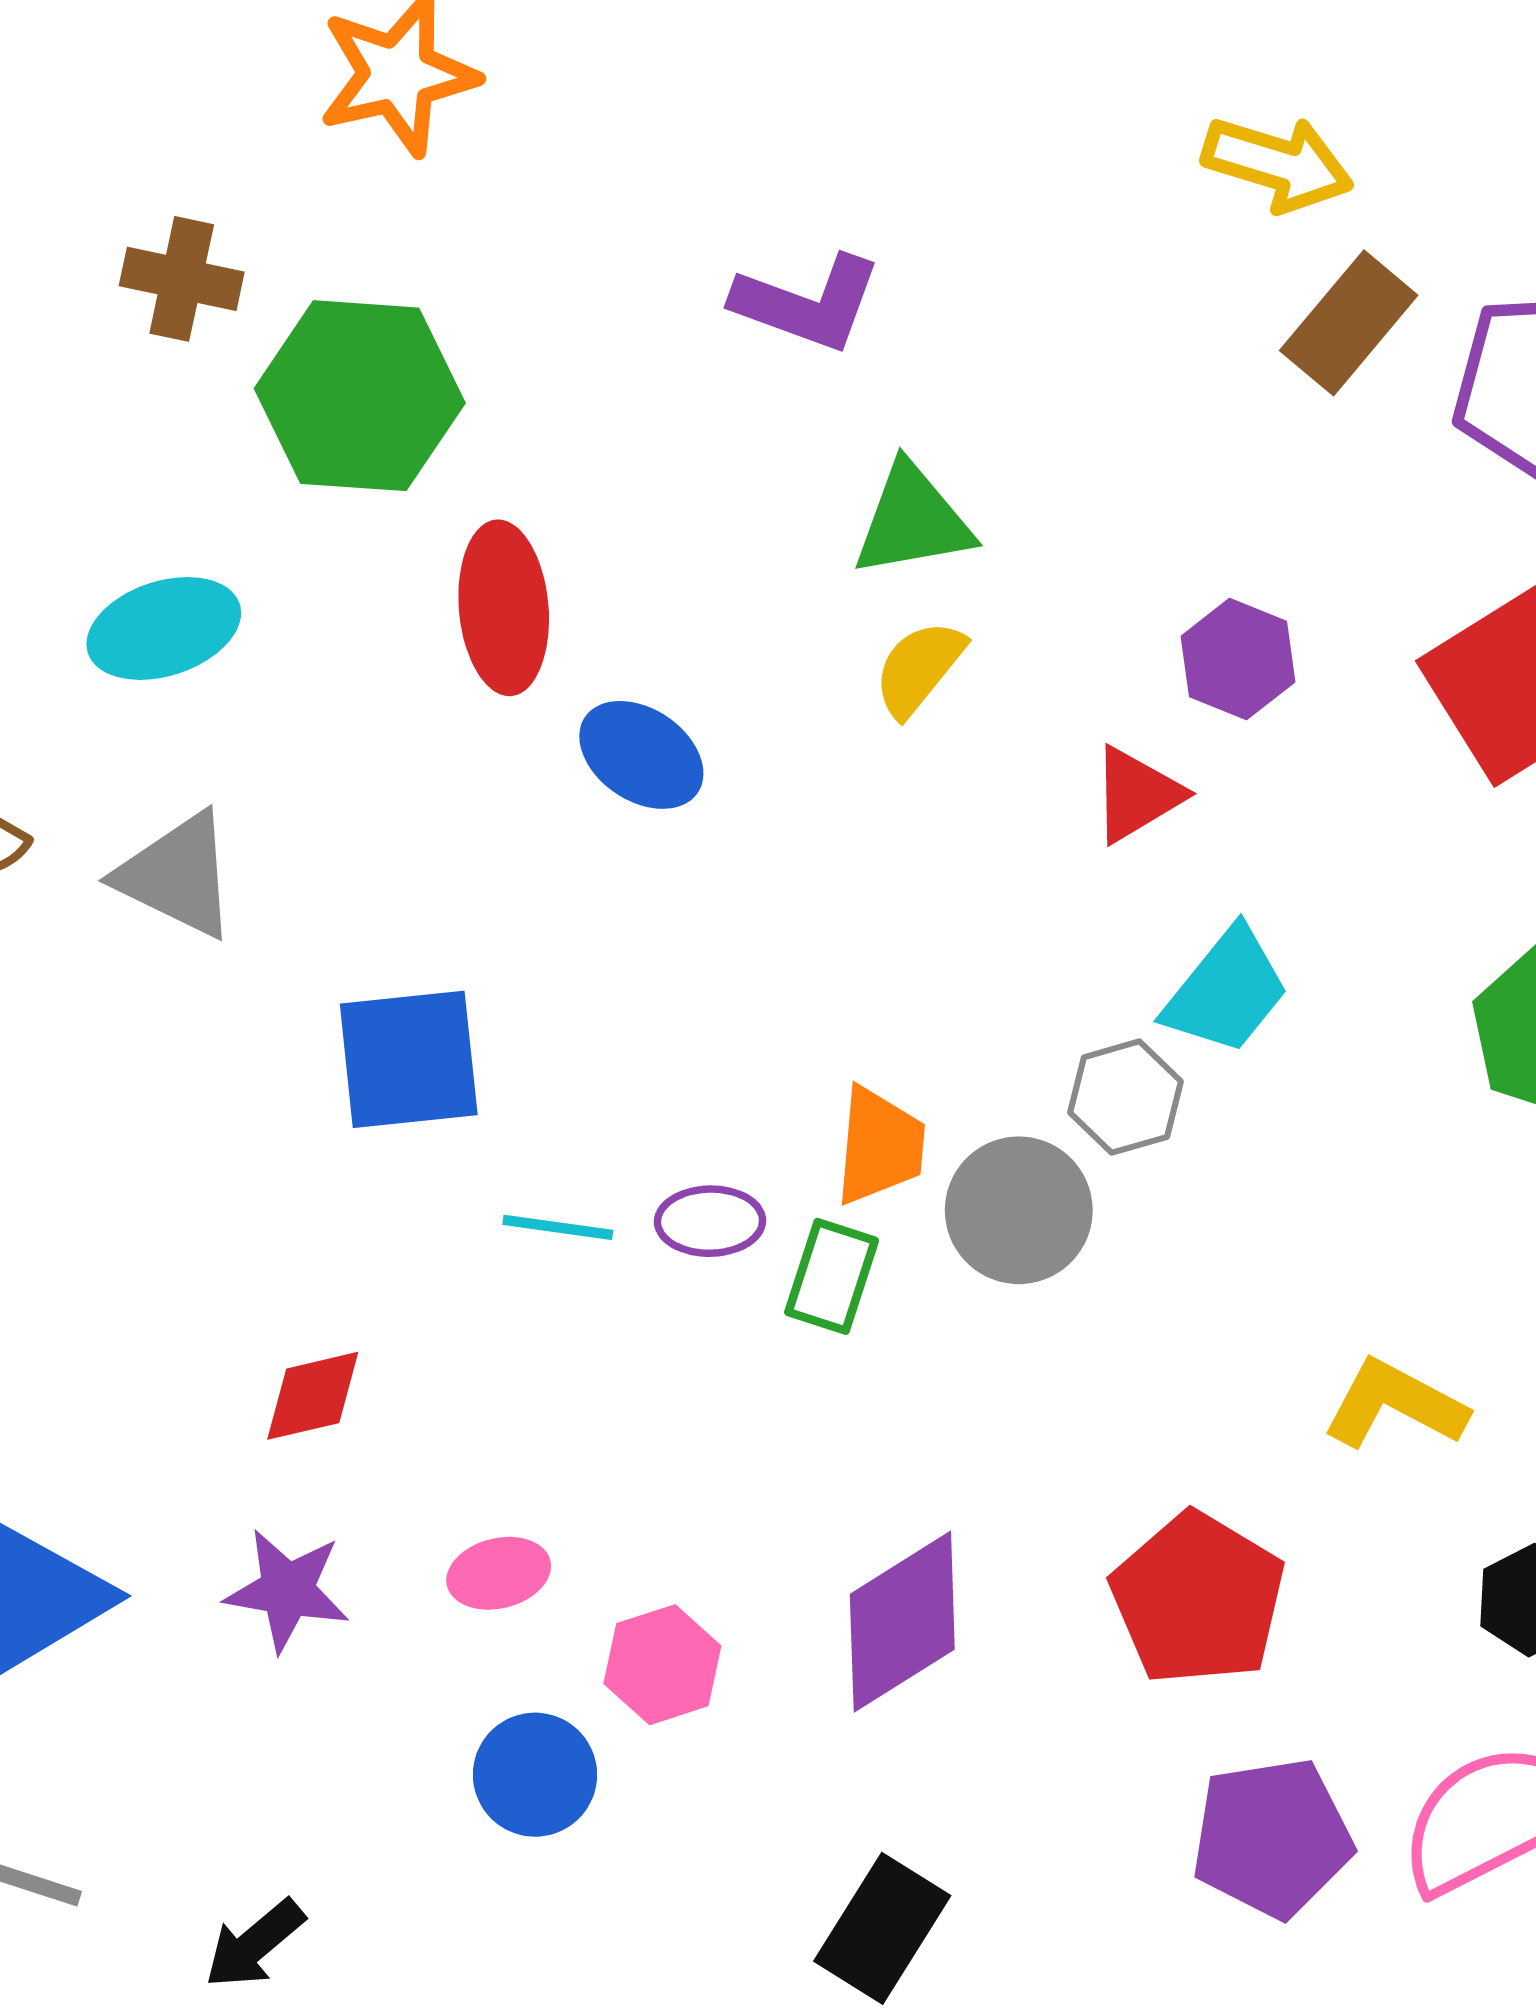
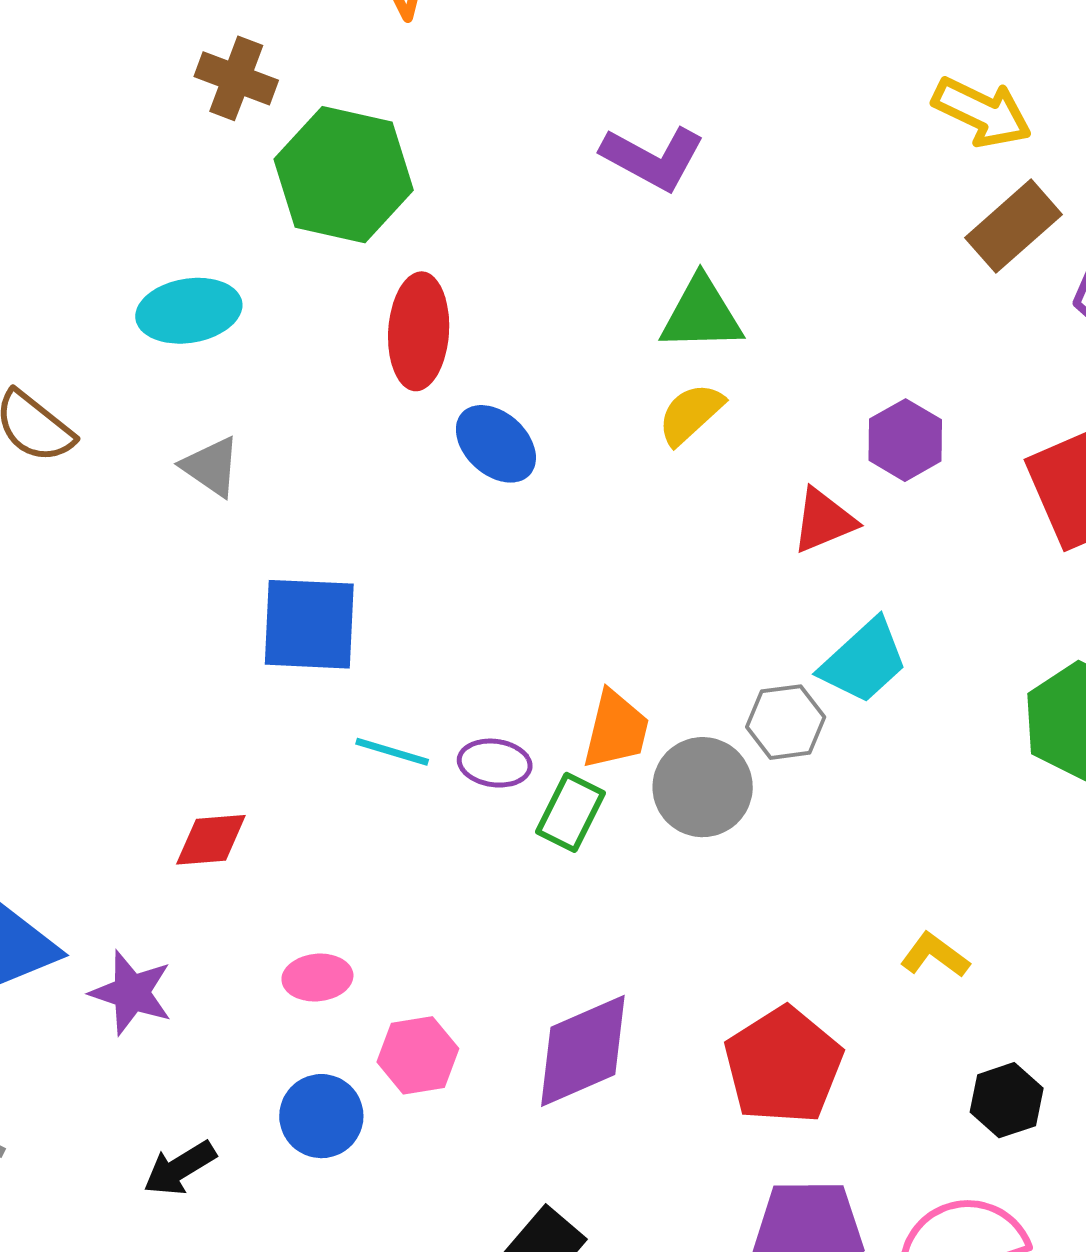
gray triangle: (177, 875) -> (211, 467), moved, size x0.7
yellow L-shape: (1395, 1404) -> (935, 955), size x0.7
purple star: (287, 1590) -> (131, 993), moved
black arrow: (254, 1944) -> (180, 1168), moved

